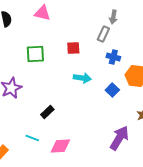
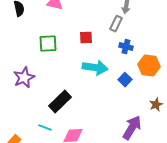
cyan arrow: (82, 78) -> (95, 68), size x1.4
black rectangle: (47, 112) -> (60, 102), size x1.6

